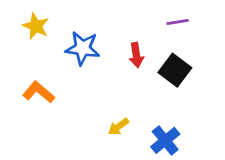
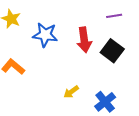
red arrow: (136, 55) -> (84, 40), size x1.4

